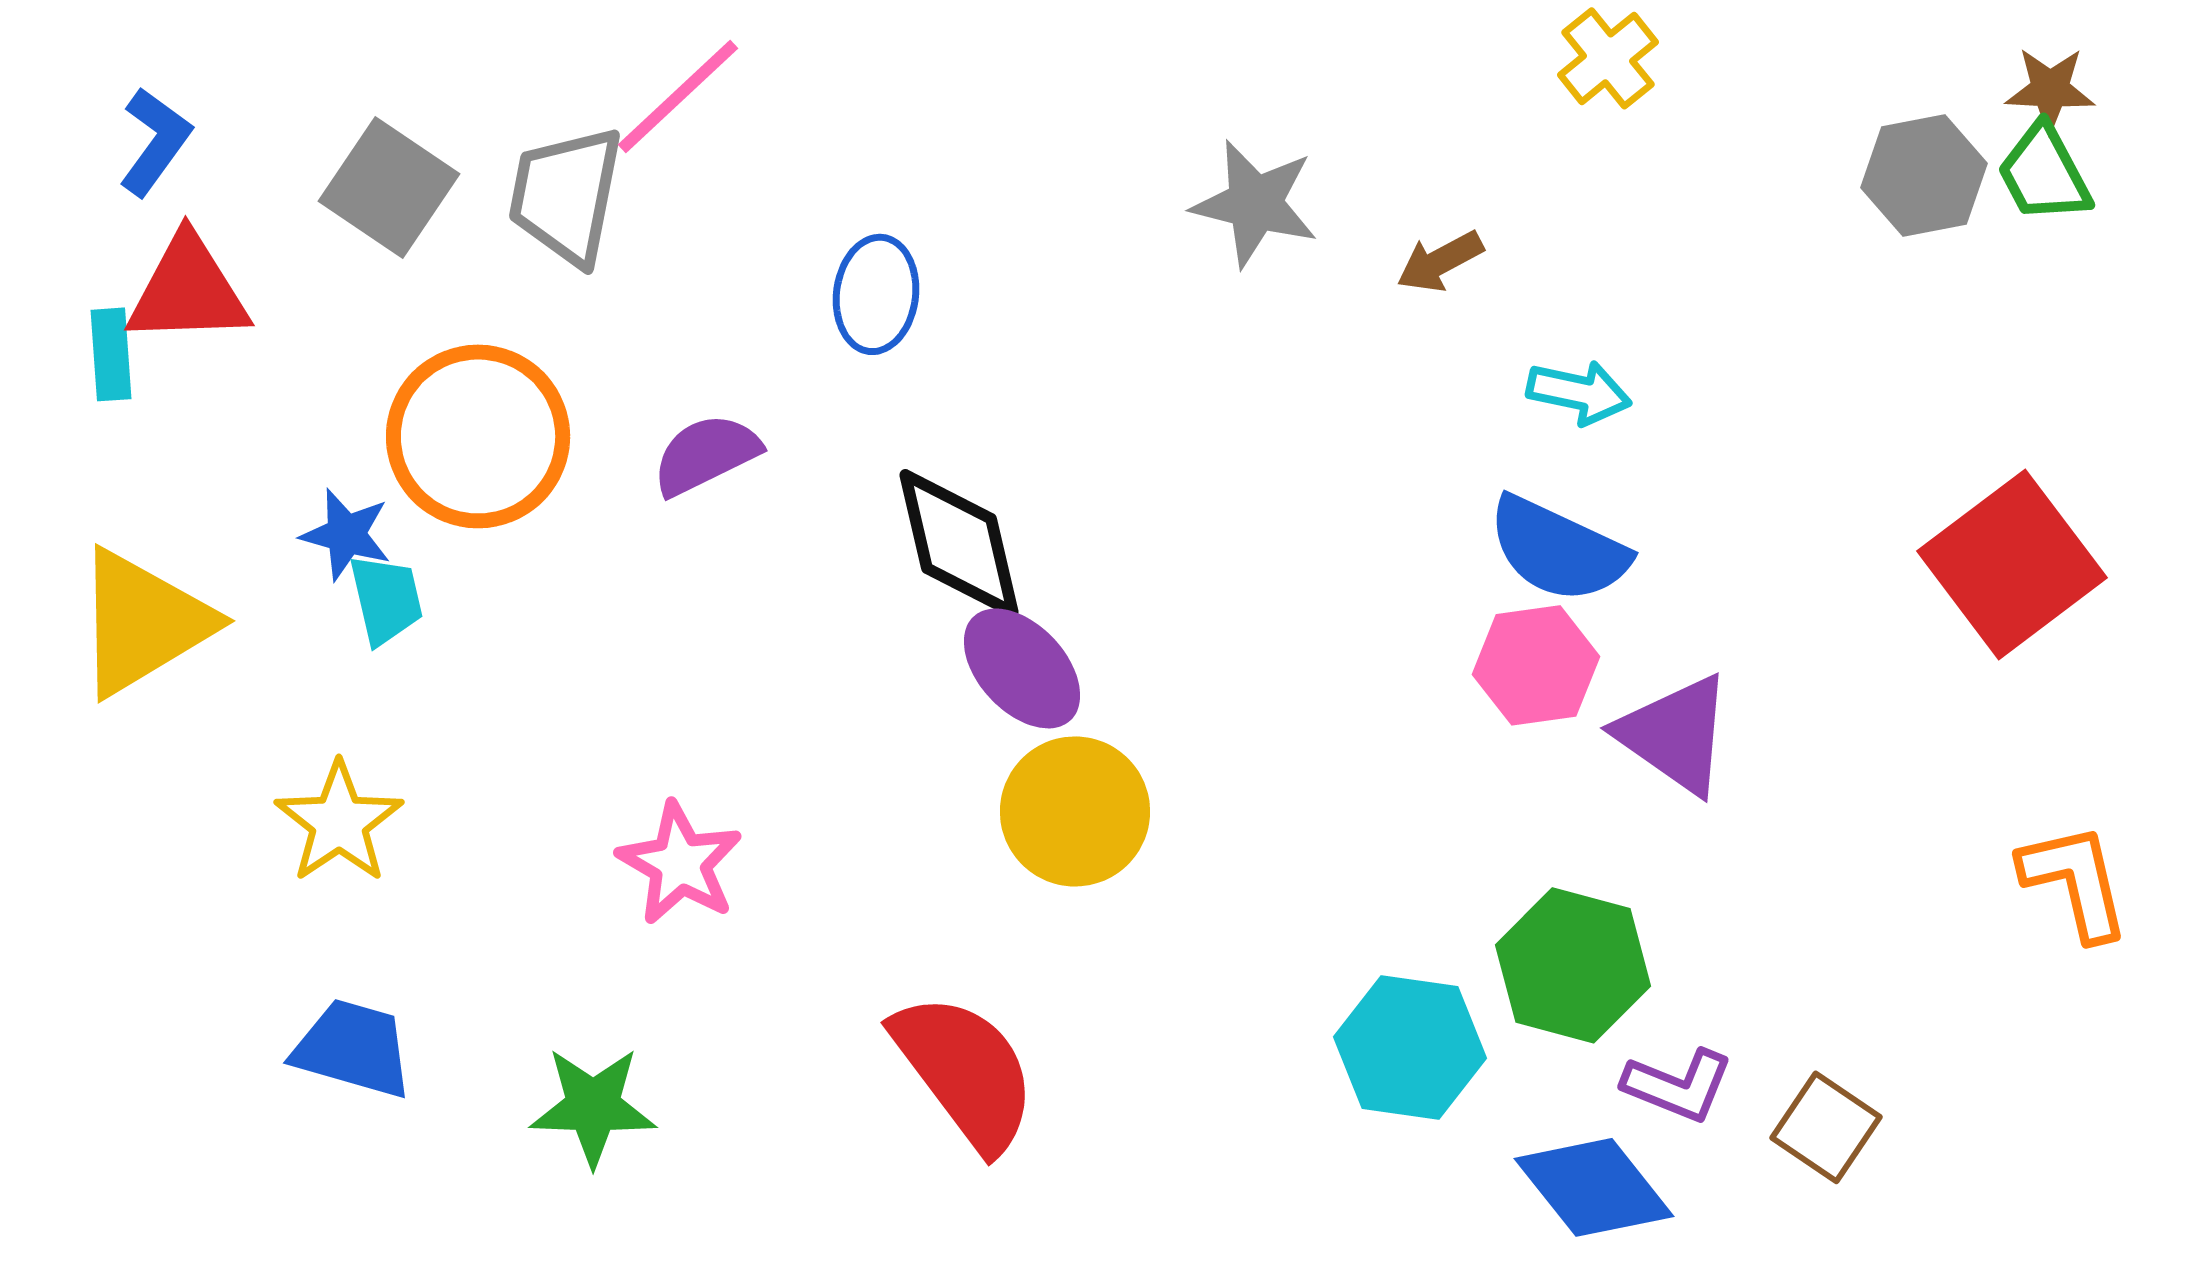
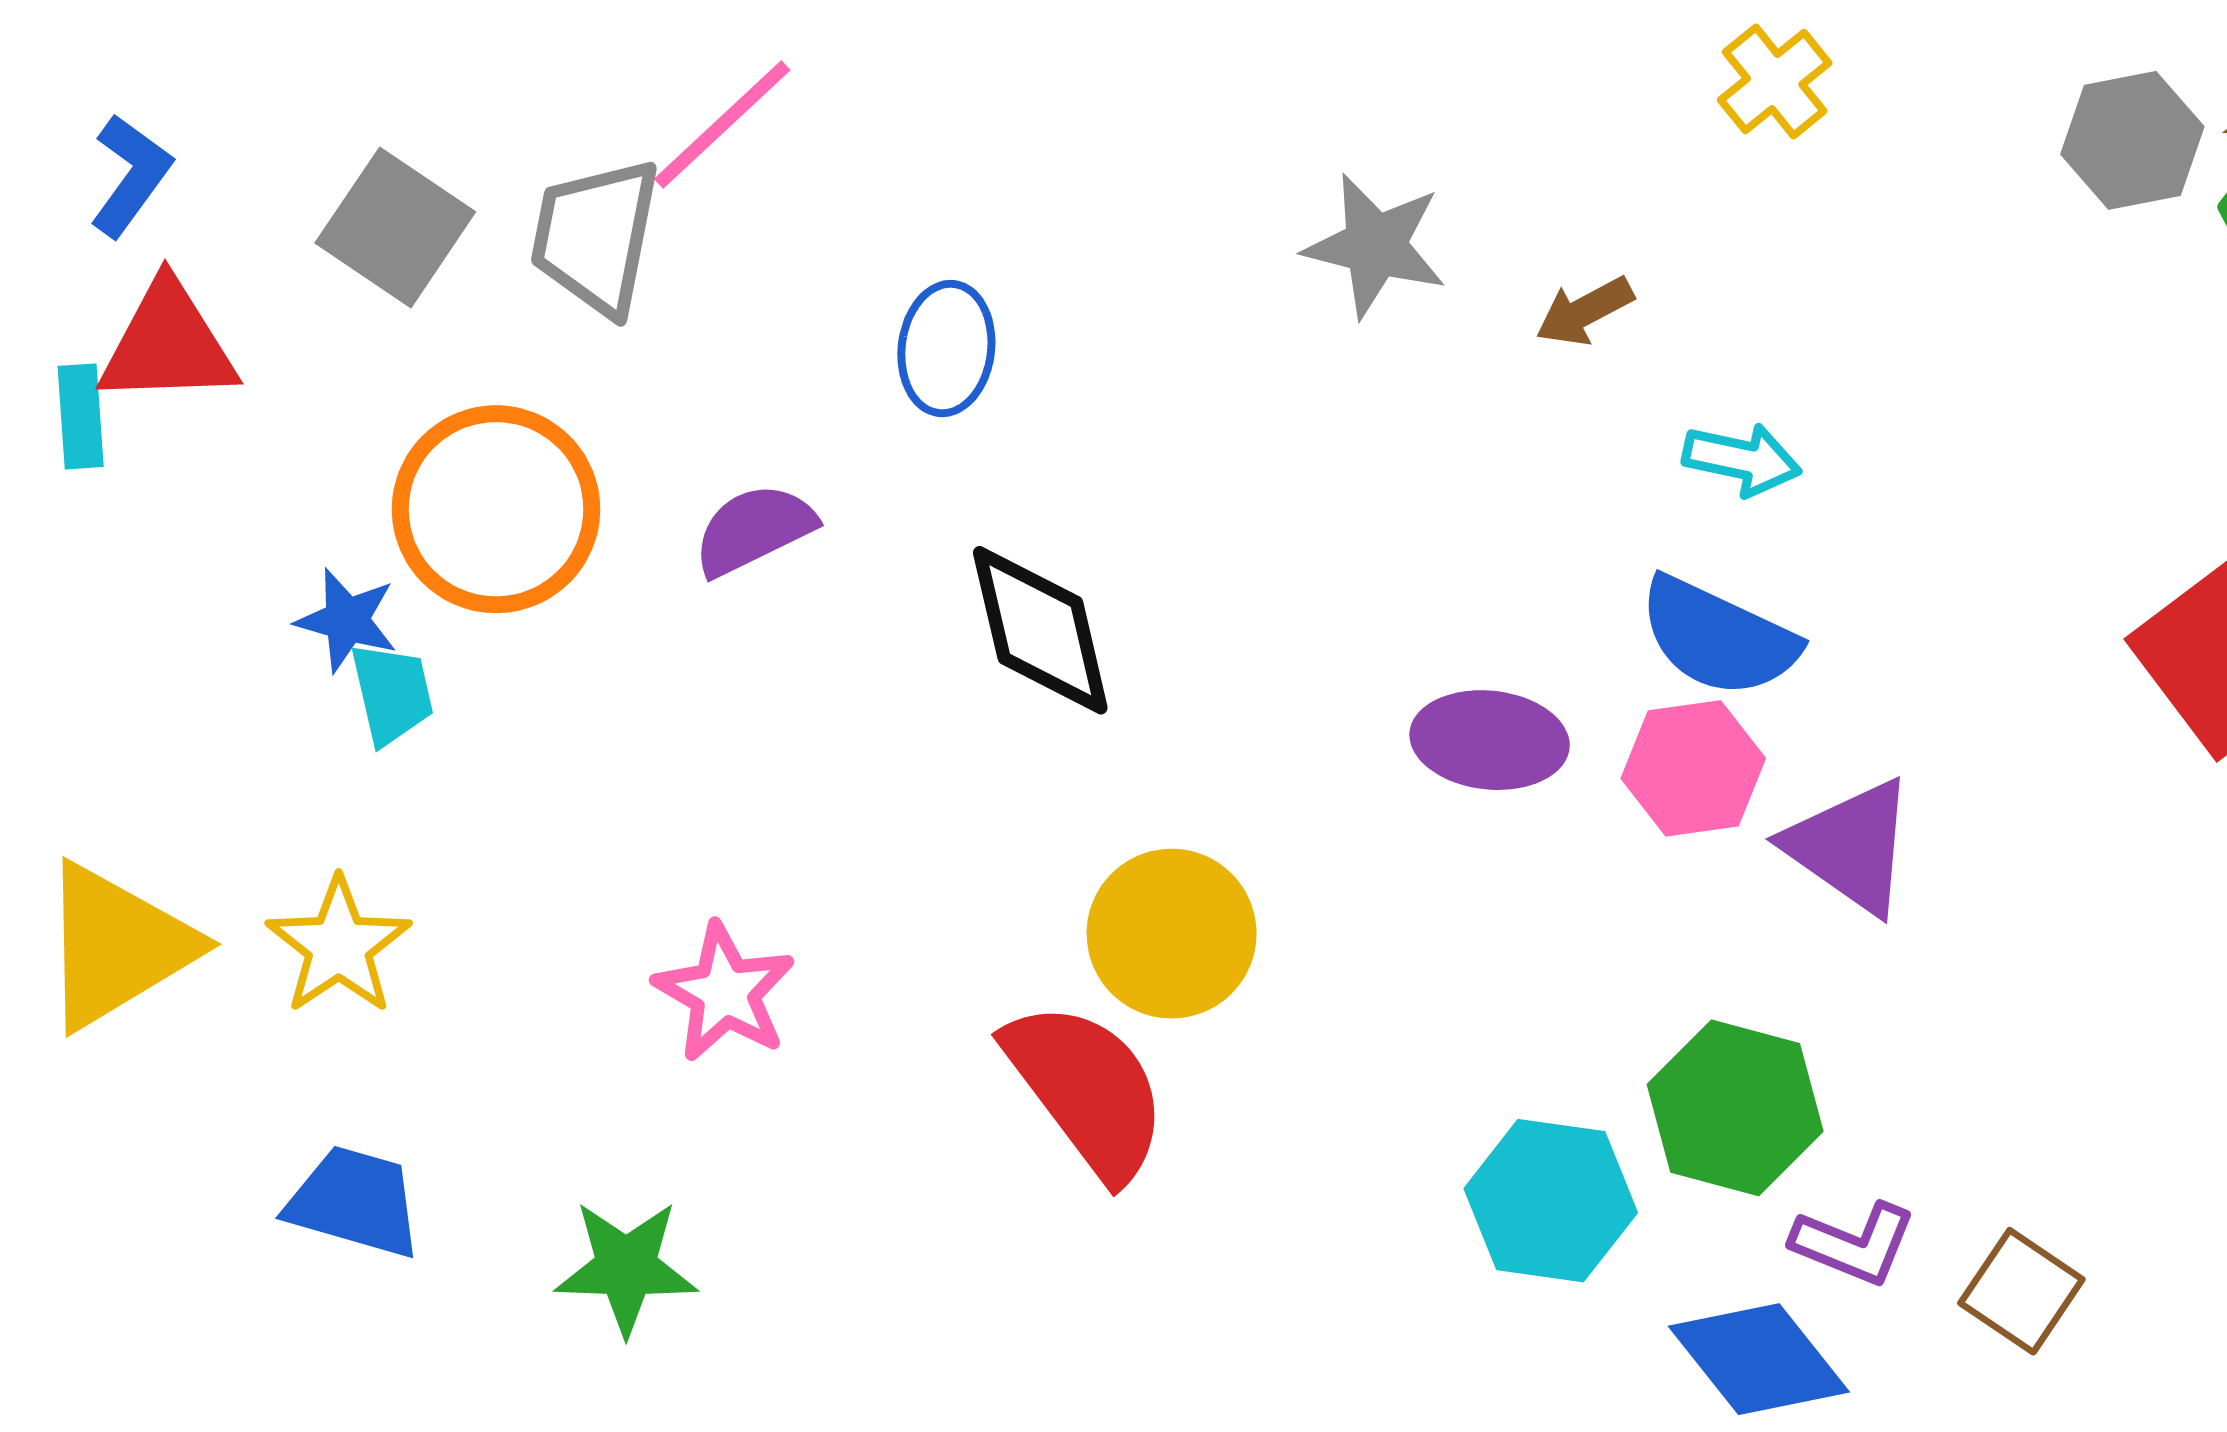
gray hexagon: (1924, 175) -> (2132, 140), moved
yellow triangle: (143, 622) -> (117, 946), moved
purple ellipse: (1022, 668) -> (1490, 740), moved, turned -41
red semicircle: (965, 1071) -> (1087, 1090), moved

